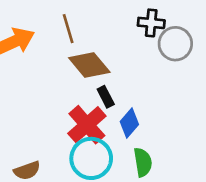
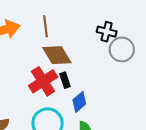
red cross: (87, 125) -> (43, 81), moved

